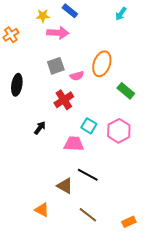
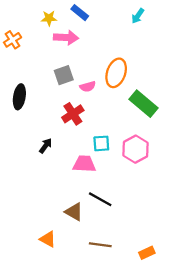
green rectangle: (126, 91) -> (143, 104), size x1.4
cyan square: (89, 126) -> (101, 143), turned -35
brown line: (88, 215) -> (100, 245), turned -30

